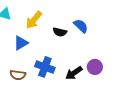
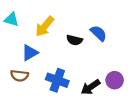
brown semicircle: (18, 75) -> (19, 76), moved

